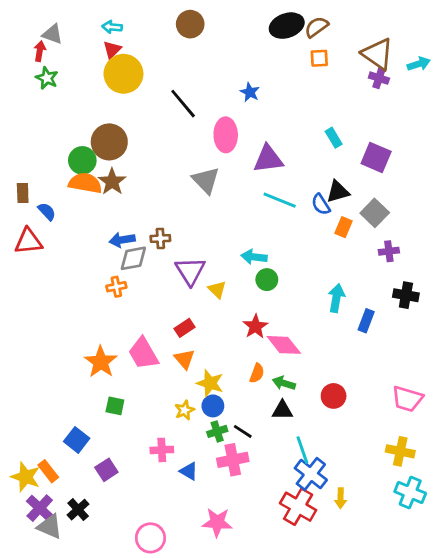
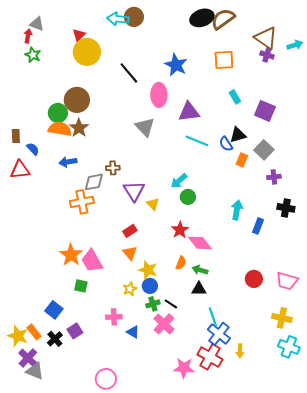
cyan arrow: (112, 27) -> (118, 19), moved, size x1.5
brown semicircle: (316, 27) -> (223, 19), size x1.4
orange square: (319, 58) -> (224, 60), moved, size x1.5
blue star: (250, 92) -> (176, 65), size x1.6
blue arrow: (122, 240) -> (68, 162), moved
cyan arrow: (254, 257) -> (179, 181), turned -48
orange cross: (116, 287) -> (82, 202), size x1.6
pink trapezoid: (143, 353) -> (92, 261), moved
red circle: (334, 396) -> (254, 279), moved
pink cross: (233, 460) -> (164, 324), turned -35
black cross: (78, 510) -> (55, 339), moved
pink star: (217, 522) -> (184, 368), moved

